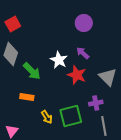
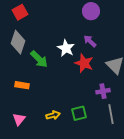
orange rectangle: (27, 97) -> (22, 85), moved
green square: (71, 116) -> (79, 113), moved, size x0.7
yellow arrow: (47, 117) -> (53, 115), moved, turned -72

